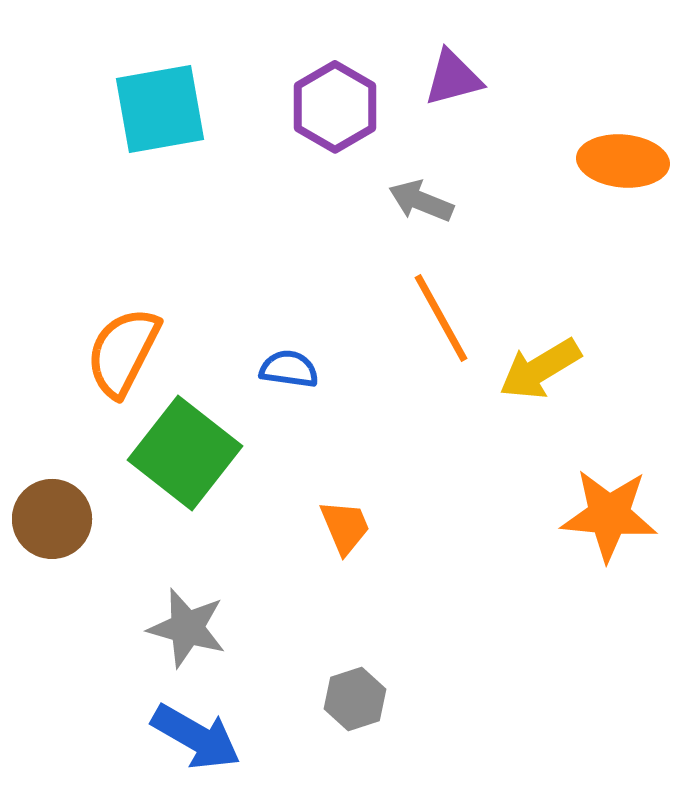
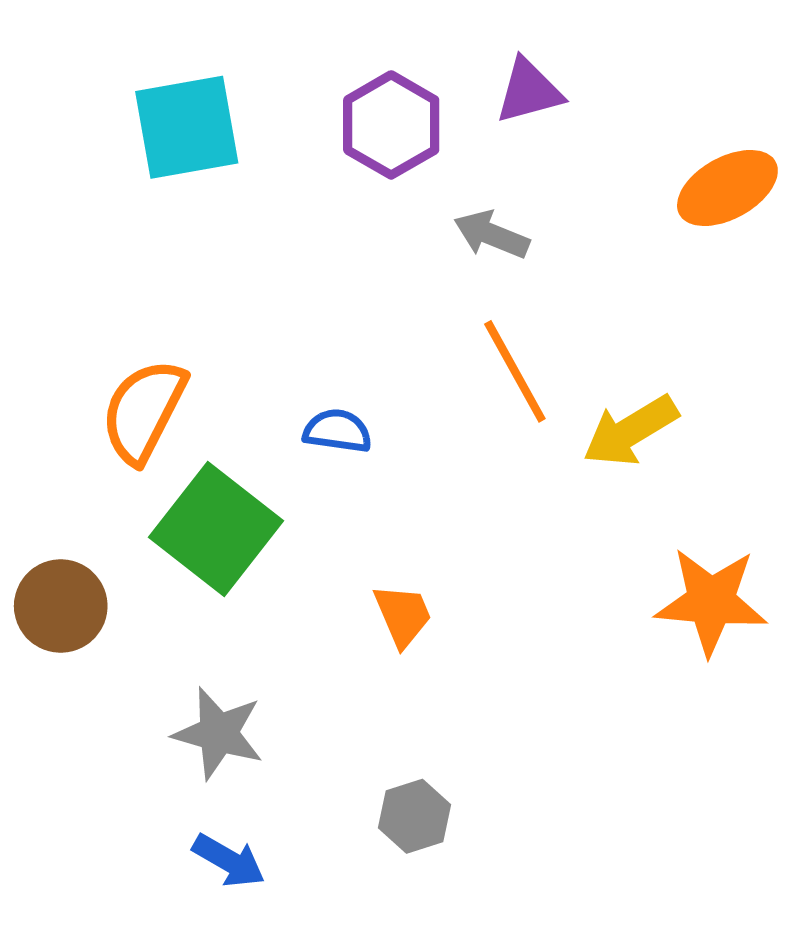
orange ellipse: (623, 161) -> (727, 188), turned -34
blue arrow: (196, 737) -> (229, 861), size x0.7

